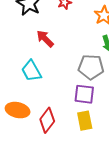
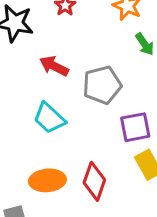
gray pentagon: (91, 67) -> (102, 85), moved

